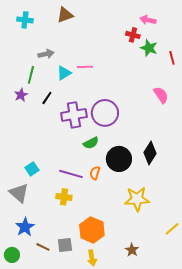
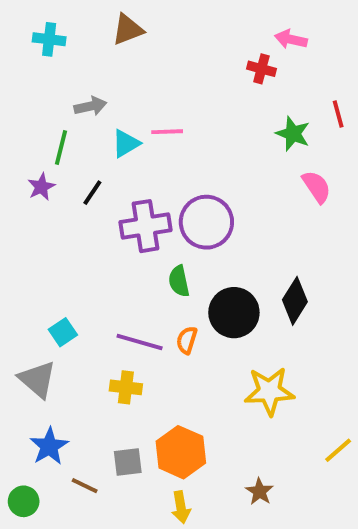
green star: (149, 48) -> (293, 134), moved
green semicircle: (91, 143) -> (179, 281), turned 105
gray square: (65, 245) -> (128, 462), moved

